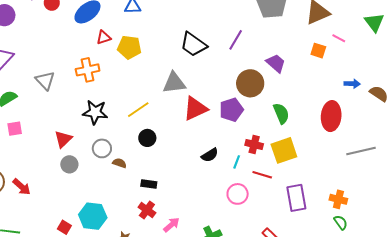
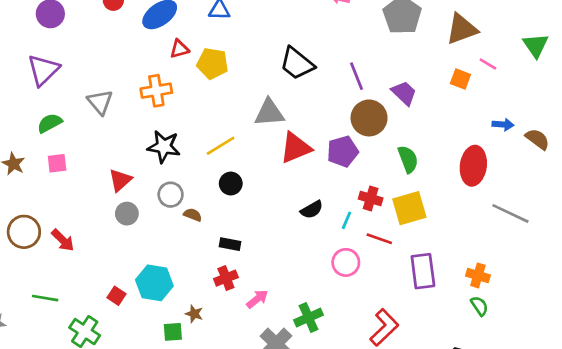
purple line: (236, 40) -> (357, 76), moved, turned -55
gray line: (361, 151) -> (510, 213), turned 36
red cross: (147, 210) -> (226, 278), turned 30

